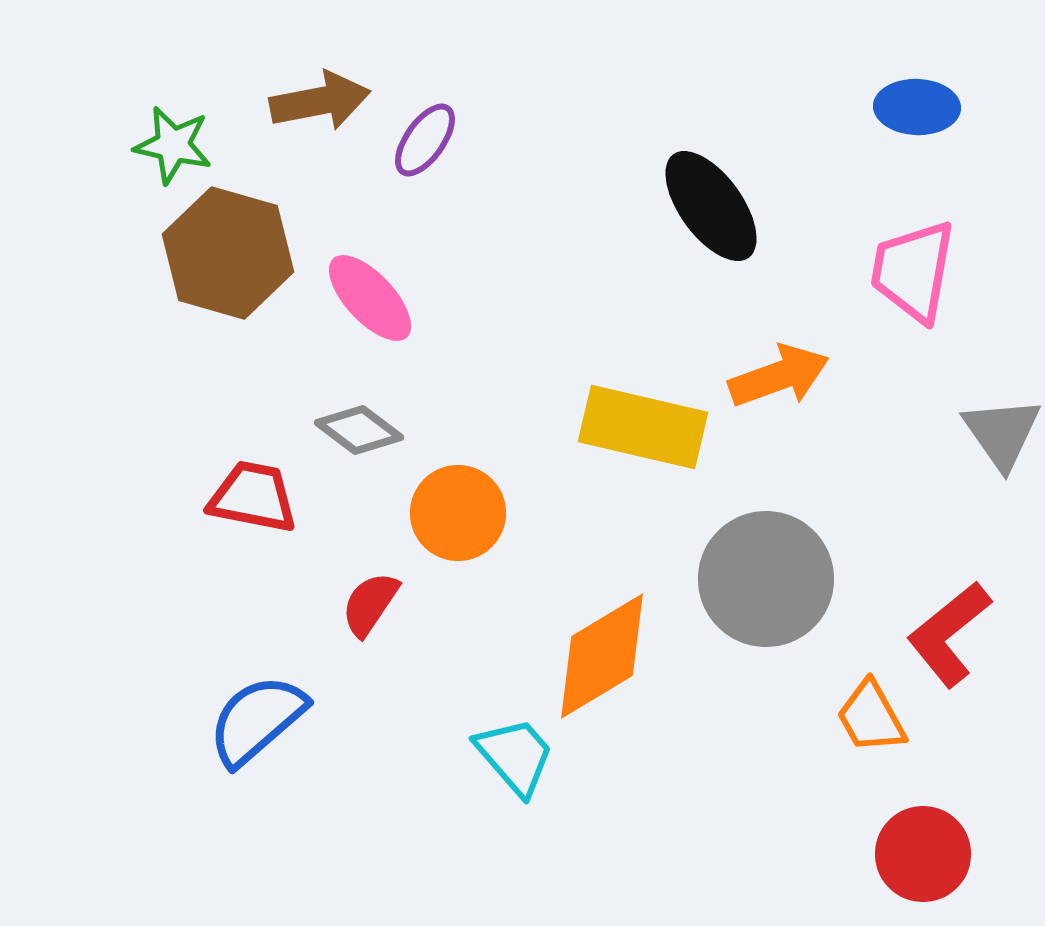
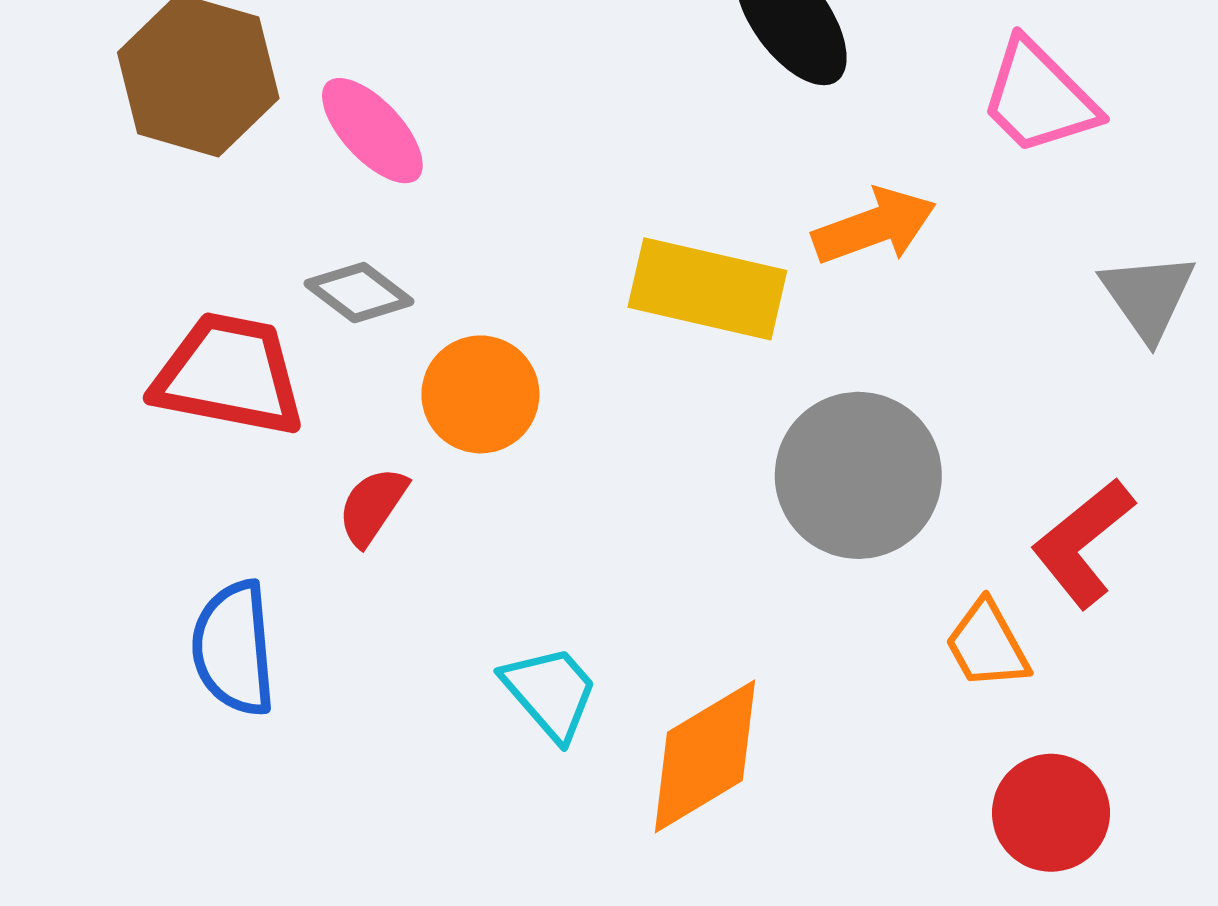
pink trapezoid: (913, 271) -> (1039, 97), turned -55
red trapezoid: (253, 497) -> (229, 375), size x1.4
orange diamond: (602, 656) -> (705, 756), moved
blue semicircle: (257, 720) -> (234, 648), turned -54

